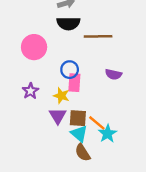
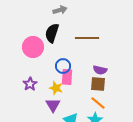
black semicircle: (68, 23) -> (52, 33), moved, turned 108
brown square: (78, 118) -> (98, 84), moved
orange line: (97, 123) -> (98, 103), moved

